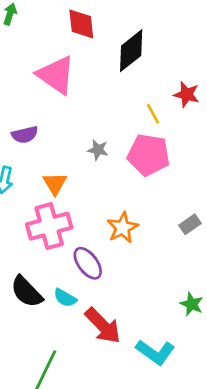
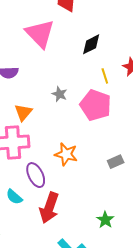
black diamond: (131, 51) -> (91, 44), moved, size x0.7
orange star: (123, 228) -> (66, 154), turned 30
red arrow: (103, 326) -> (49, 208), moved, turned 52

